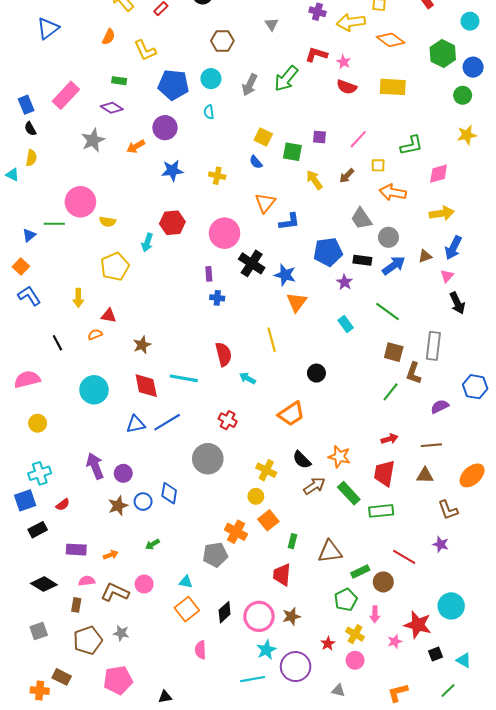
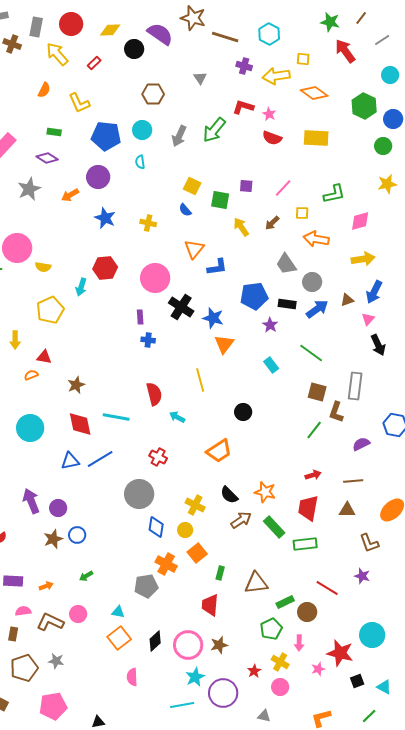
blue star: (172, 170) -> (105, 218), turned 30
blue diamond: (169, 493) -> (156, 527), moved

